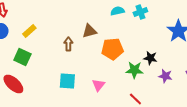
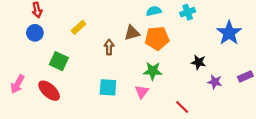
cyan semicircle: (117, 11) -> (154, 11), moved
yellow rectangle: (29, 31) -> (79, 27), moved
orange pentagon: (112, 49) -> (157, 38), moved
green star: (134, 70) -> (153, 71), moved

